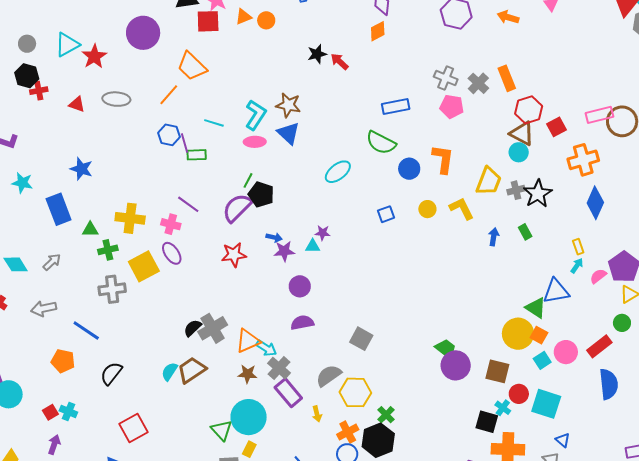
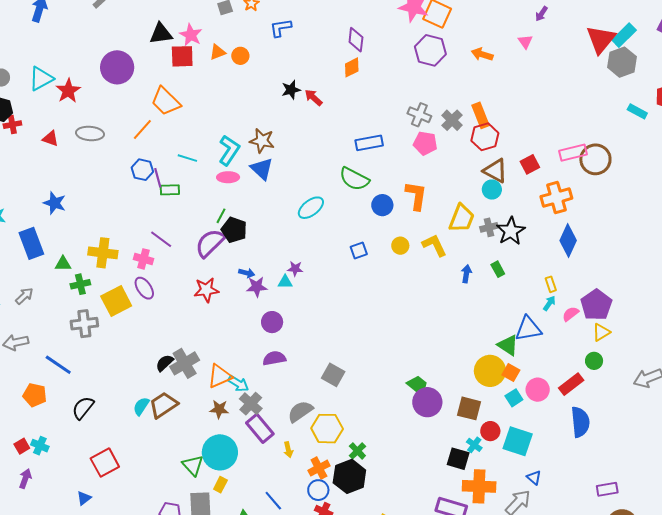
red hexagon: (529, 110) -> (485, 137), moved

